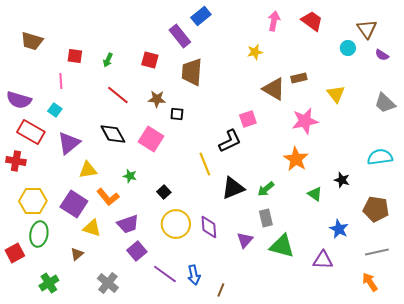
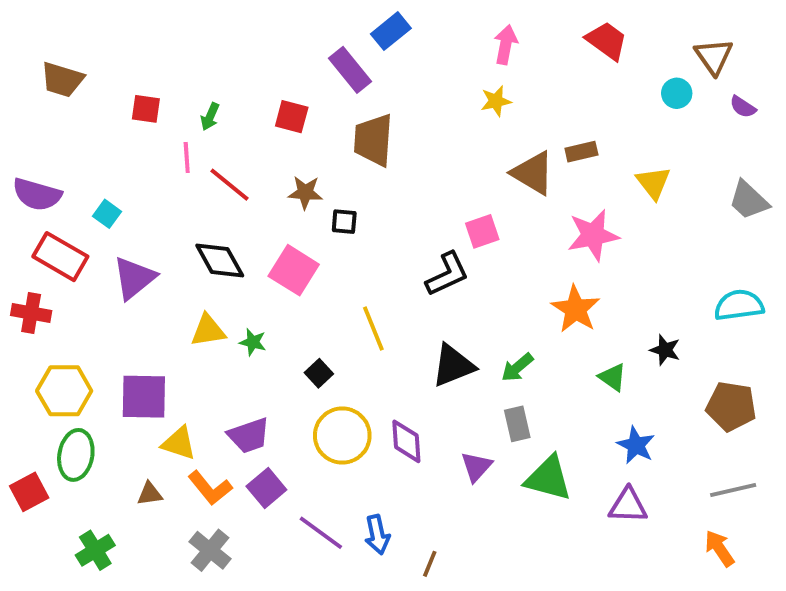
pink arrow: (274, 21) -> (506, 45), moved
pink line: (61, 81) -> (187, 157), moved
yellow line: (205, 164) -> (373, 329), moved
yellow triangle: (88, 170) -> (208, 331), moved
orange L-shape: (108, 197) -> (210, 488), moved
purple square: (74, 204) -> (144, 397), turned -32
blue star: (339, 229) -> (636, 445), moved
brown triangle: (77, 254) -> (150, 494), turned 32

